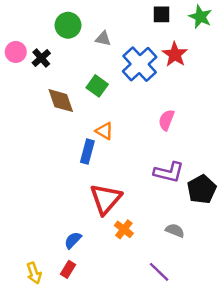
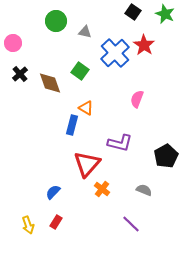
black square: (162, 14) -> (133, 12), turned 35
black cross: (41, 58) -> (20, 74), moved
purple L-shape: (169, 172) -> (120, 143), moved
blue semicircle: (73, 240) -> (53, 192), moved

